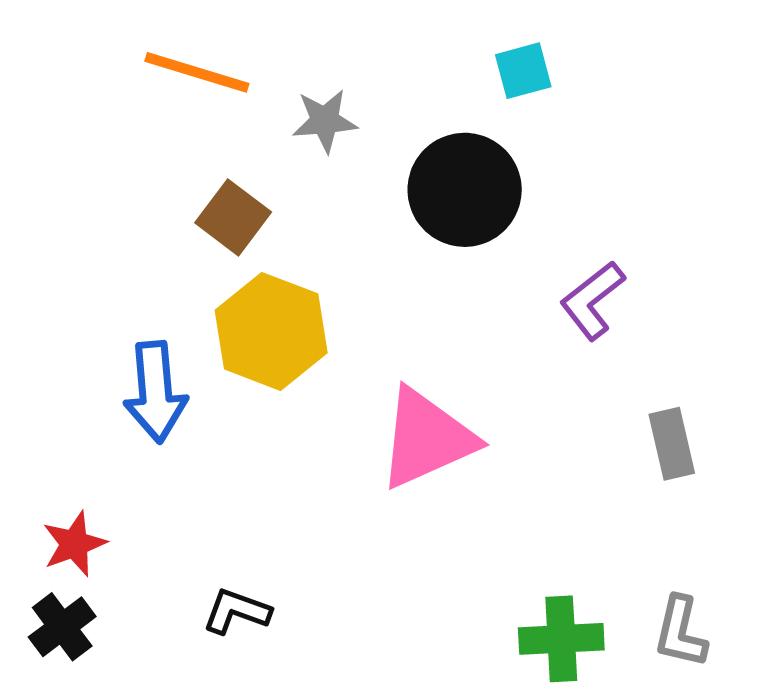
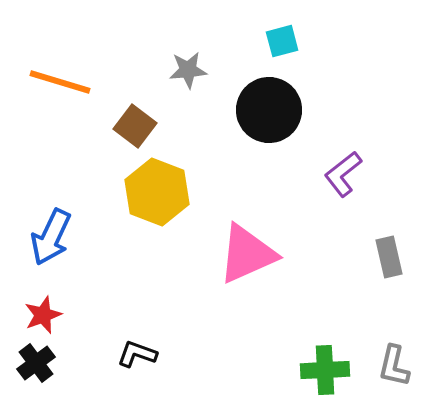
cyan square: (523, 71) -> (282, 41), moved
orange line: (197, 72) -> (60, 82), moved
blue arrow: (155, 392) -> (51, 237), moved, turned 30

